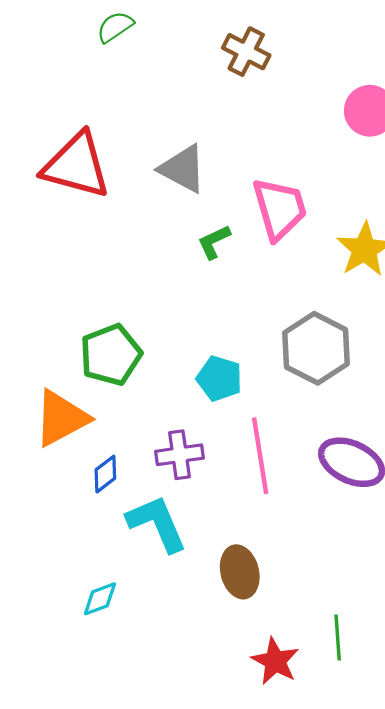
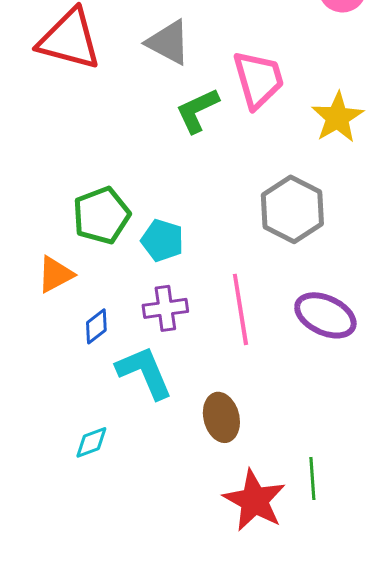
green L-shape: (214, 242) -> (197, 110), size x1.4
cyan pentagon: (219, 378) -> (162, 240), moved
orange triangle: (61, 418) -> (55, 274), size x0.7
red star: (275, 661) -> (254, 500), size x1.4

